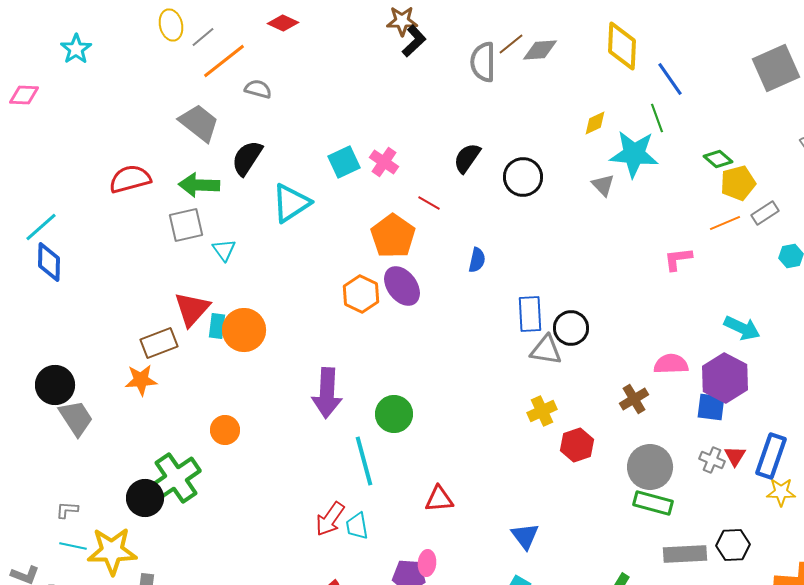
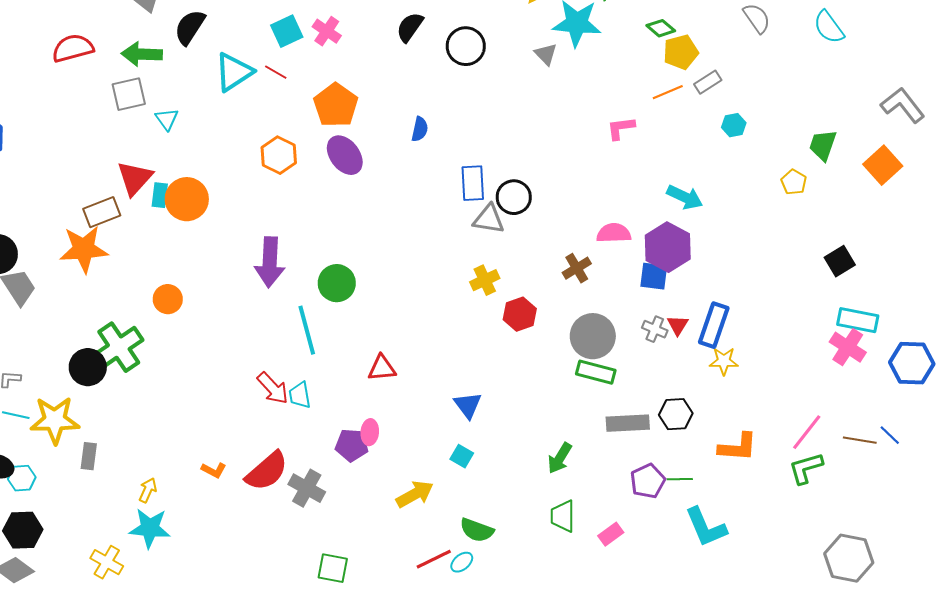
red line: (429, 203) -> (276, 72), moved
orange hexagon: (361, 294) -> (279, 155), moved
orange star: (141, 380) -> (84, 249), size x1.5
red arrow: (330, 519) -> (273, 388), turned -78

